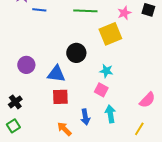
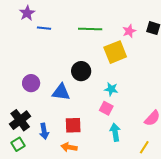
red square: (60, 97) -> (73, 125), moved
black cross: (15, 102) -> (20, 120), size x1.5
blue arrow: (85, 117) -> (44, 131), moved
orange arrow: (64, 129) -> (69, 147), turned -35

